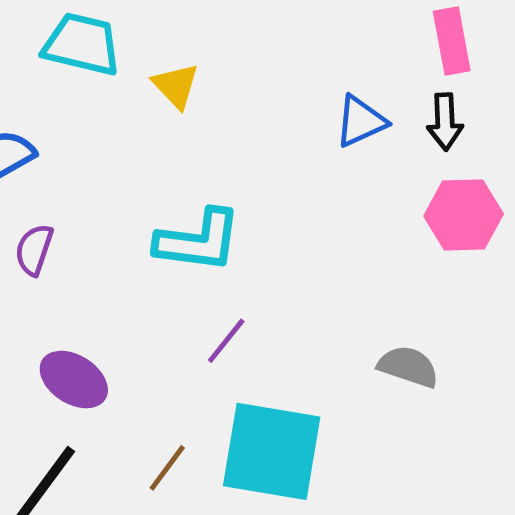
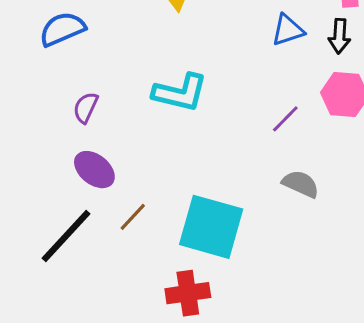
purple semicircle: (34, 250) -> (86, 108), moved
purple line: (226, 341) -> (285, 119), moved
brown line: (167, 468) -> (133, 217), moved

